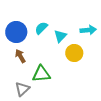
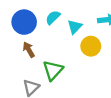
green triangle: (41, 74) -> (53, 70), turned -42

